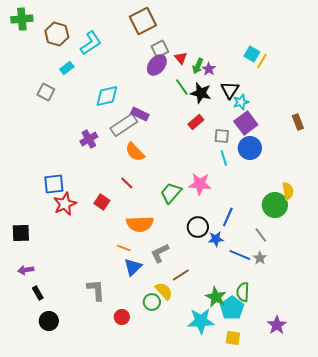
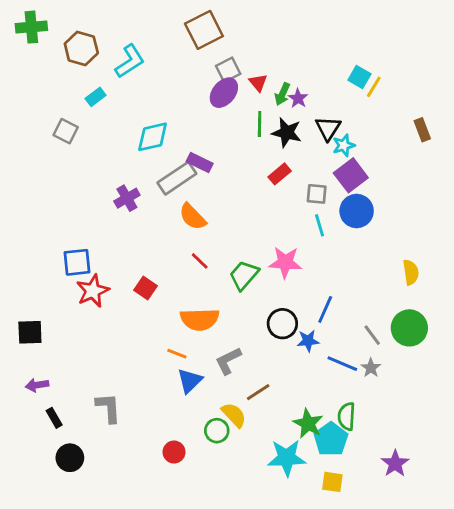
green line: (182, 87) -> (260, 124), turned 36
brown rectangle: (298, 122) -> (422, 130), moved
red line: (127, 183) -> (200, 261), moved
green circle: (275, 205) -> (409, 328), moved
gray L-shape: (96, 290) -> (108, 408), moved

